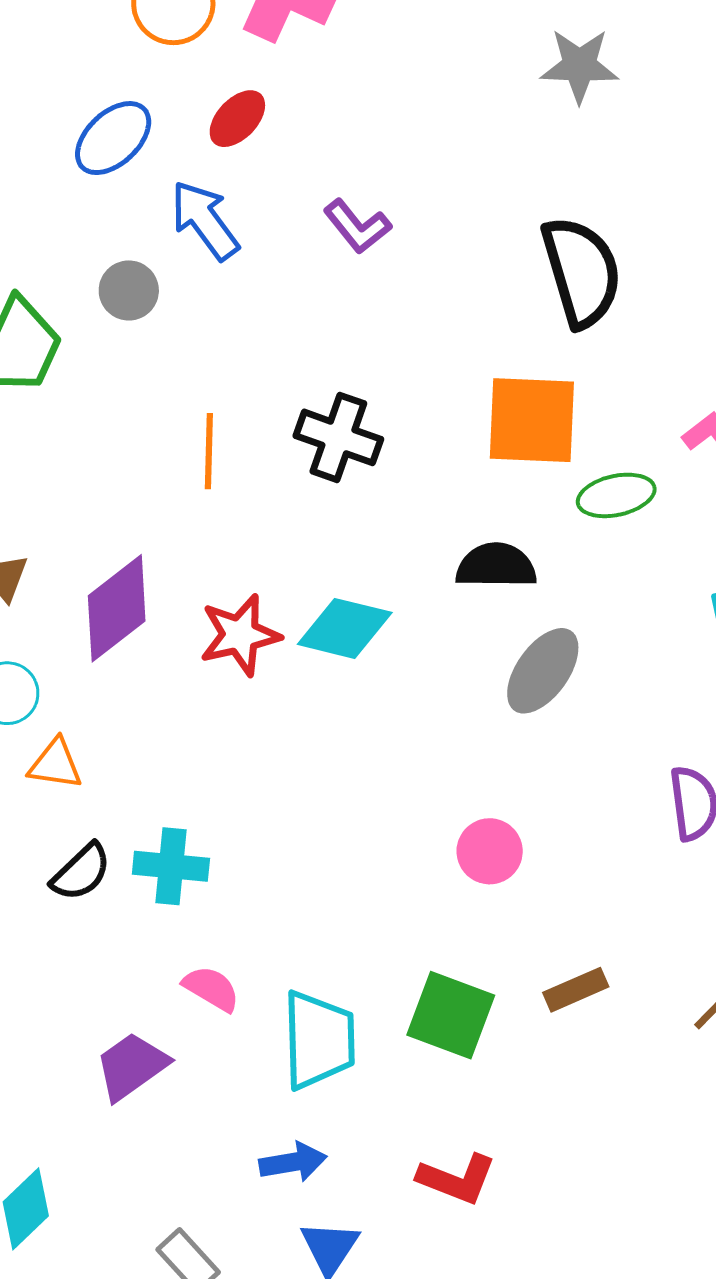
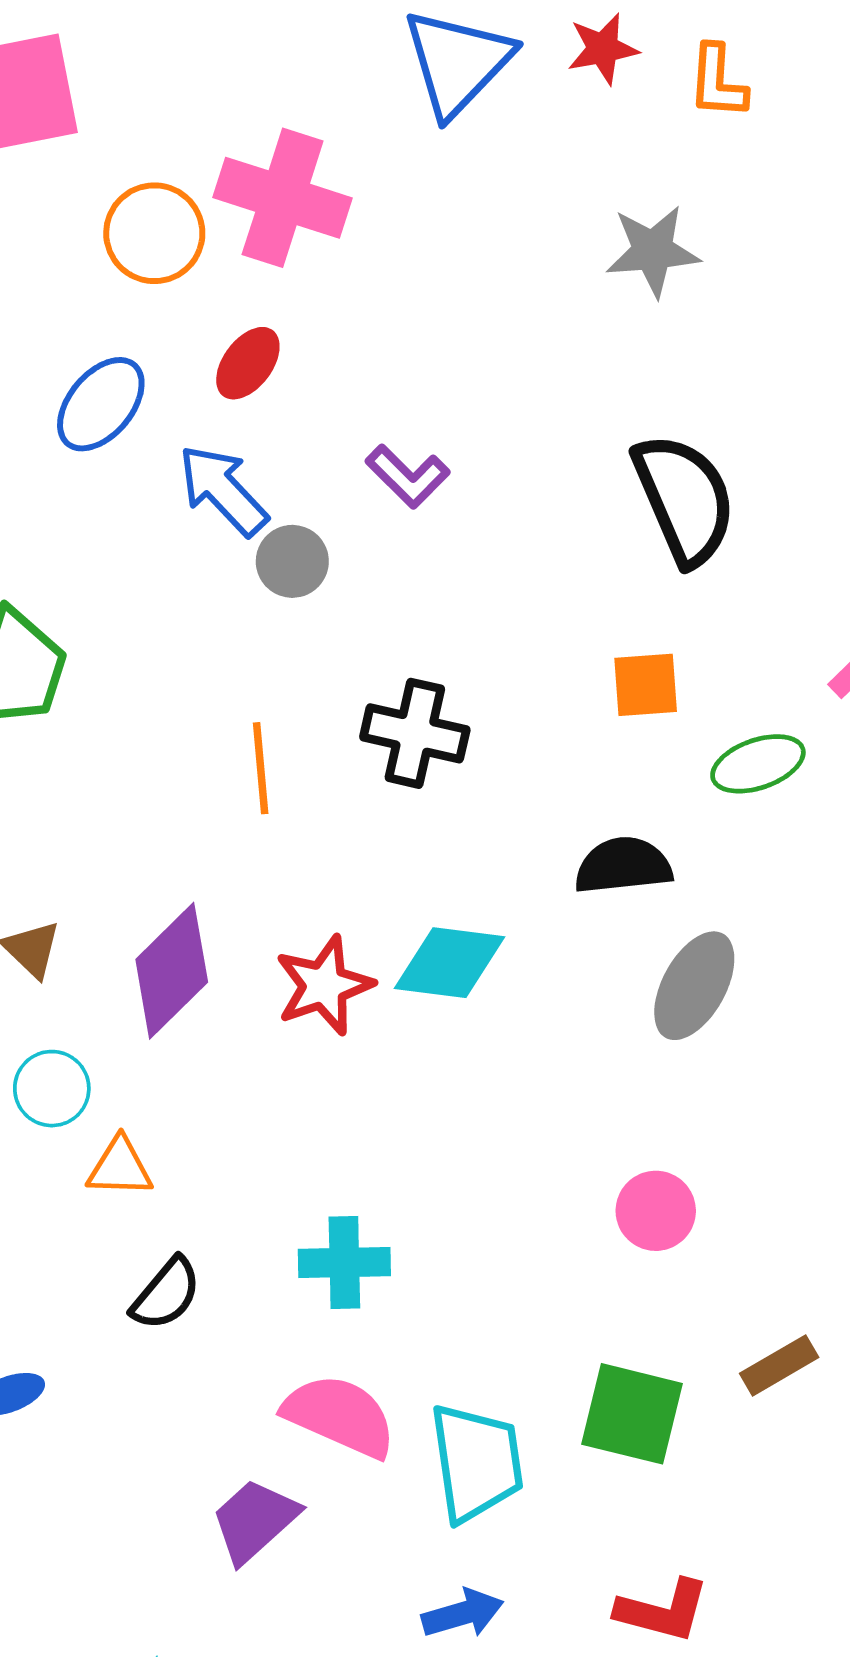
gray circle: (129, 290) -> (292, 561), moved
orange square: (532, 420) -> (646, 685), size x0.6
cyan cross: (171, 866) -> (344, 1262), moved
pink semicircle: (211, 989) -> (340, 1416), size x1.6

